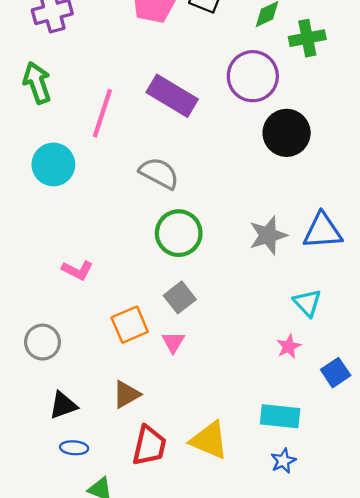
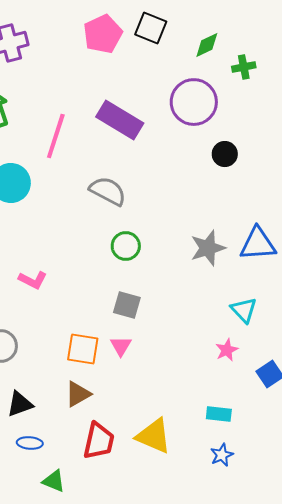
green cross: (307, 38) -> (244, 67), size x0.7
black circle: (287, 133) -> (225, 154), size x0.6
green circle: (179, 233) -> (126, 246), size x0.7
gray square: (180, 297) -> (127, 305), turned -36
orange square: (130, 325) -> (83, 349), moved, turned 32
cyan rectangle: (280, 416) -> (219, 414), size x0.7

